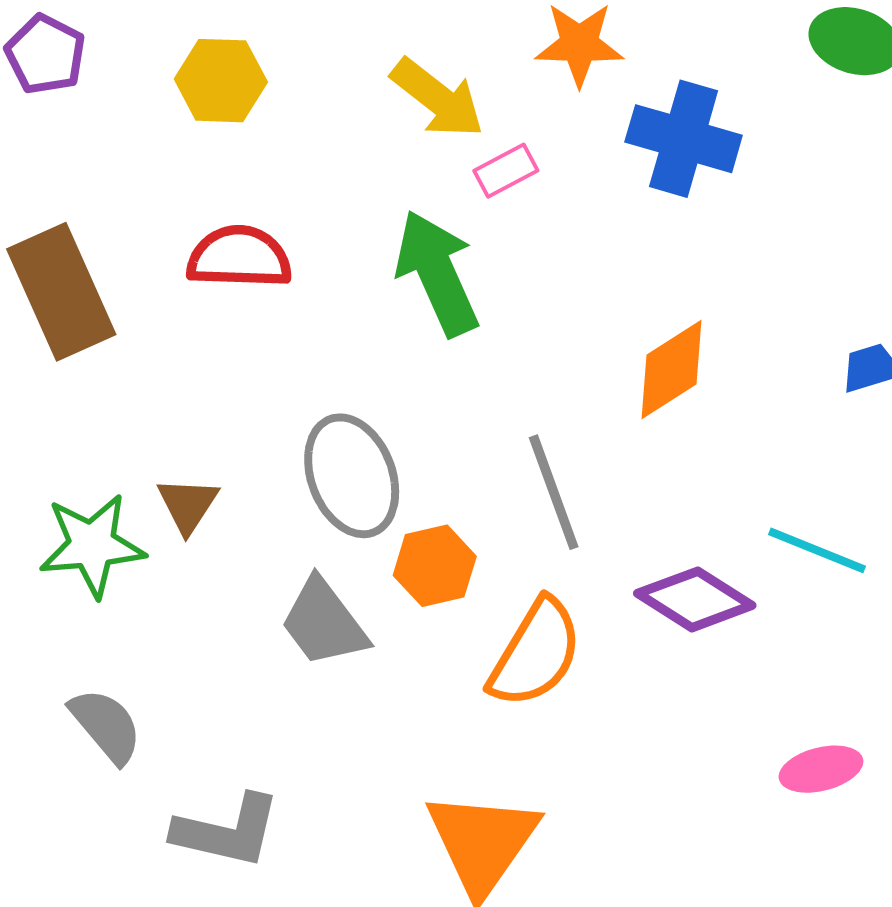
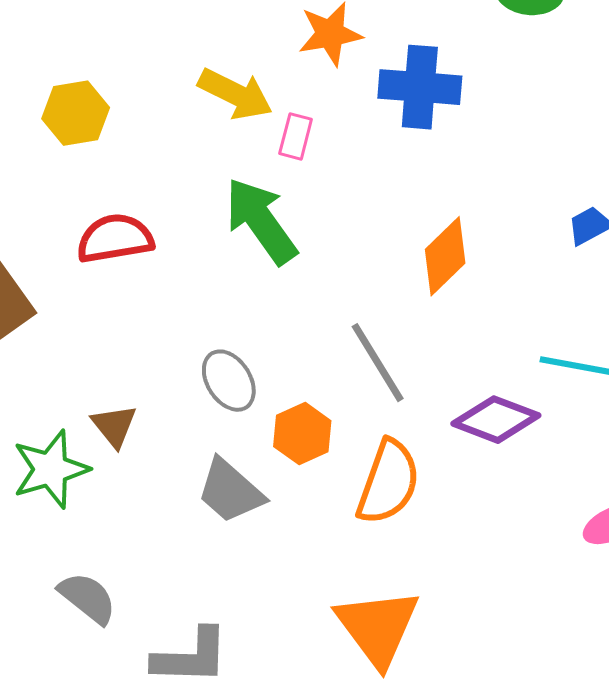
pink rectangle: (506, 171) -> (296, 136), turned -36
gray ellipse: (352, 476) -> (229, 381), size x0.7

